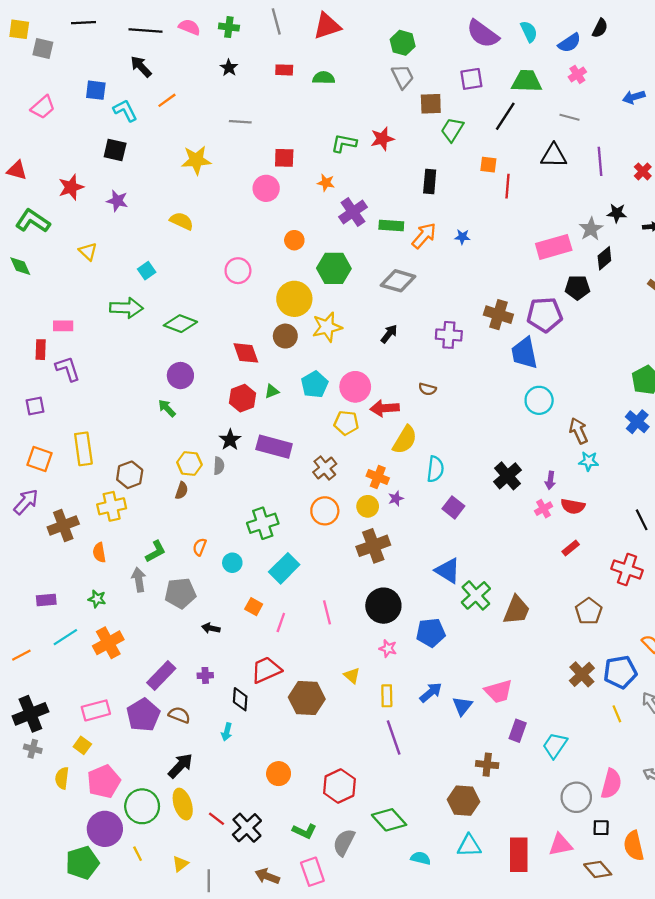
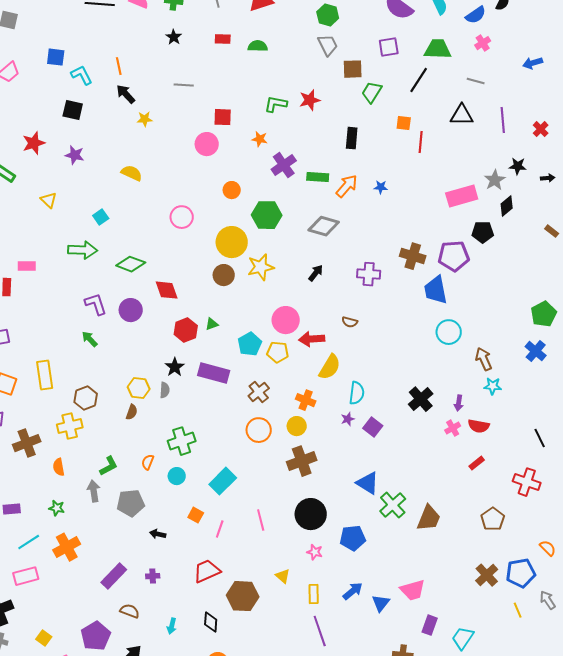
black arrow: (141, 67) -> (126, 94), moved
orange line: (167, 100) -> (119, 66), turned -66
yellow star: (196, 160) -> (145, 119), size x0.6
red diamond: (246, 353) -> (167, 290), moved
purple L-shape: (68, 369) -> (96, 304), moved
cyan pentagon: (315, 385) -> (250, 344), moved
green arrow: (167, 408) -> (90, 339), moved
purple star: (396, 498) -> (348, 419), moved
green cross: (263, 523) -> (182, 441), moved
black diamond: (240, 699) -> (211, 622), moved
pink rectangle: (96, 710) -> (26, 576), moved
purple pentagon: (143, 715) -> (96, 636), moved

